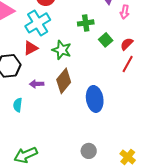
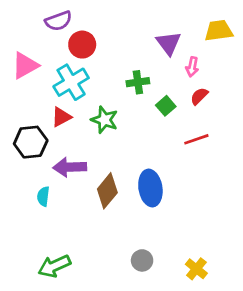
red semicircle: (127, 44) -> (199, 96), moved
red line: (128, 64) -> (196, 139), turned 42
brown diamond: (64, 81) -> (107, 191), moved
purple arrow: (37, 84) -> (70, 167), size x1.6

